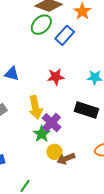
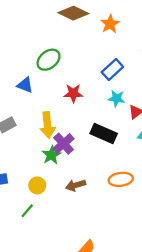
green ellipse: (41, 25) -> (49, 60), moved
blue rectangle: (65, 35) -> (112, 69), moved
yellow circle: (54, 152) -> (37, 185), moved

